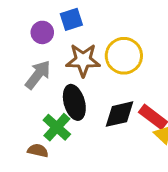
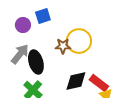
brown star: (83, 60) -> (63, 46), moved, size x0.7
black ellipse: (74, 102) -> (36, 62), moved

